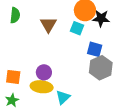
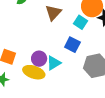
blue square: (95, 49) -> (72, 45), moved
cyan triangle: (63, 97) -> (54, 63), moved

